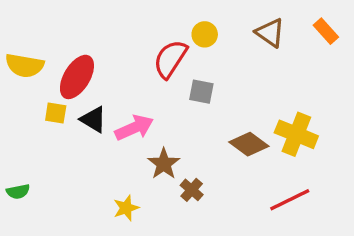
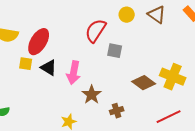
yellow circle: (205, 34) -> (127, 15), moved
pink arrow: (134, 128) -> (74, 73), turned 125
brown cross: (192, 190) -> (117, 111), moved, turned 32

